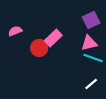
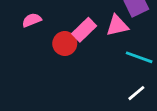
pink triangle: (89, 43) -> (117, 26), moved

